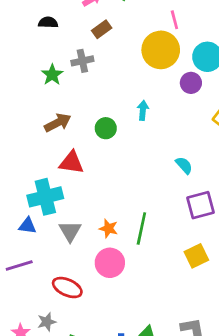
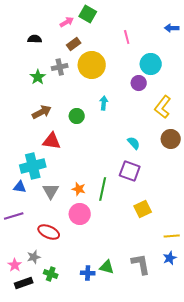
yellow circle: (161, 50) -> (92, 65), moved
purple square: (201, 205) -> (130, 171), moved, turned 35

